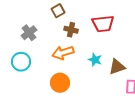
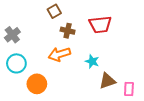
gray cross: (29, 33) -> (12, 35), moved
brown triangle: (117, 67) -> (107, 81), moved
orange circle: (60, 83) -> (37, 84), moved

